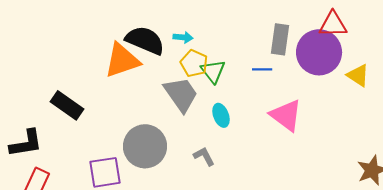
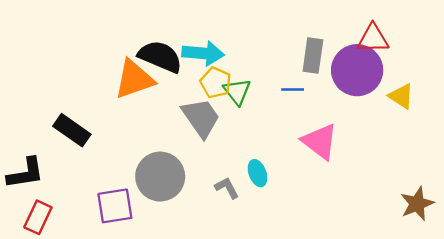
cyan arrow: (183, 37) -> (203, 53), size x1.8
cyan ellipse: (221, 115) -> (258, 173), moved

